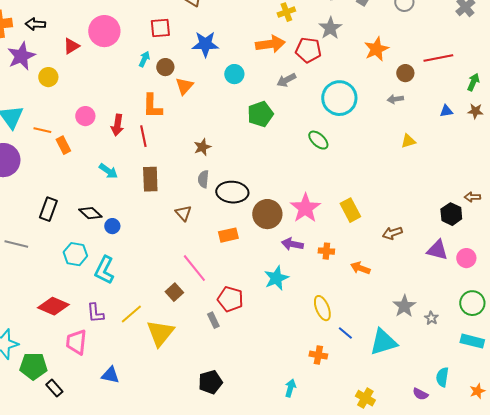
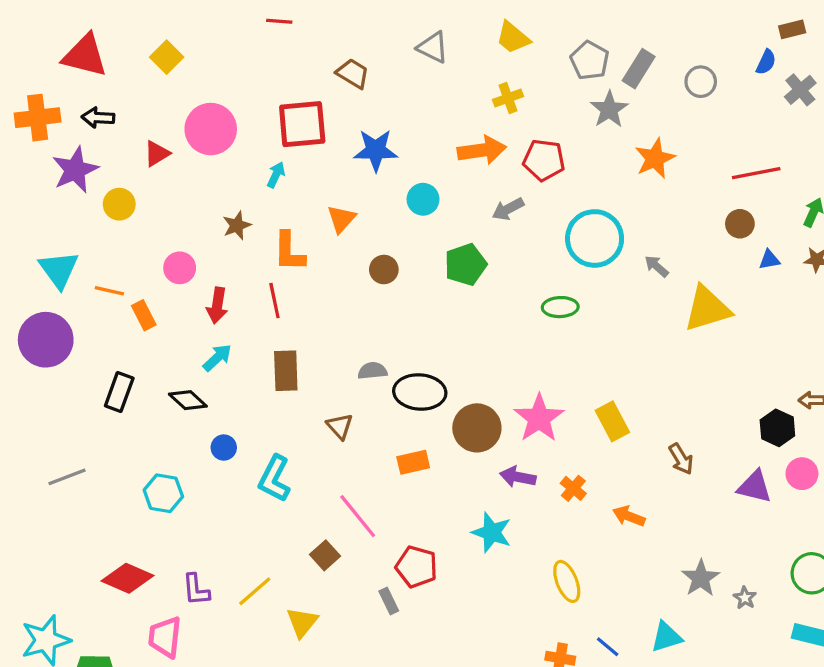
red square: (160, 28) -> (302, 124), size x1.5
gray star: (330, 28) -> (609, 109), moved
brown circle: (165, 67) -> (384, 269), moved
brown circle: (405, 73) -> (740, 224), moved
gray arrow: (395, 99) -> (657, 266), moved, turned 49
red arrow: (117, 125) -> (217, 305), moved
green ellipse: (318, 140) -> (560, 307), turned -45
yellow triangle: (408, 141) -> (707, 309), size x2.0
brown star: (202, 147) -> (237, 225), moved
cyan arrow: (108, 171) -> (217, 358), turned -78
gray semicircle: (203, 179) -> (372, 371), turned 78
black rectangle: (48, 209) -> (119, 392), moved
black diamond: (90, 213) -> (188, 400), moved
brown arrow: (392, 233) -> (681, 459), turned -102
gray line: (16, 244) -> (67, 477), turned -35
orange cross: (326, 251) -> (573, 488), turned 35
pink circle: (466, 258) -> (802, 474), moved
cyan L-shape: (104, 270) -> (274, 479), moved
cyan star: (276, 278) -> (492, 532), turned -30
yellow triangle: (160, 333) -> (302, 622), size x0.7
blue line: (345, 333) -> (608, 647), moved
cyan triangle: (383, 342) -> (666, 637), size x0.7

